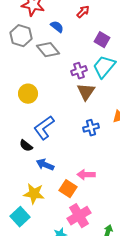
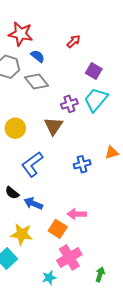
blue semicircle: (57, 27) -> (38, 56), moved
brown triangle: (86, 92) -> (53, 126), moved
black semicircle: (26, 146) -> (12, 193), moved

